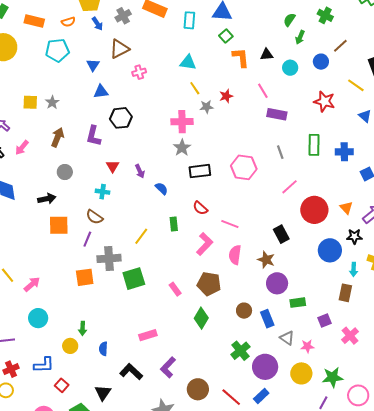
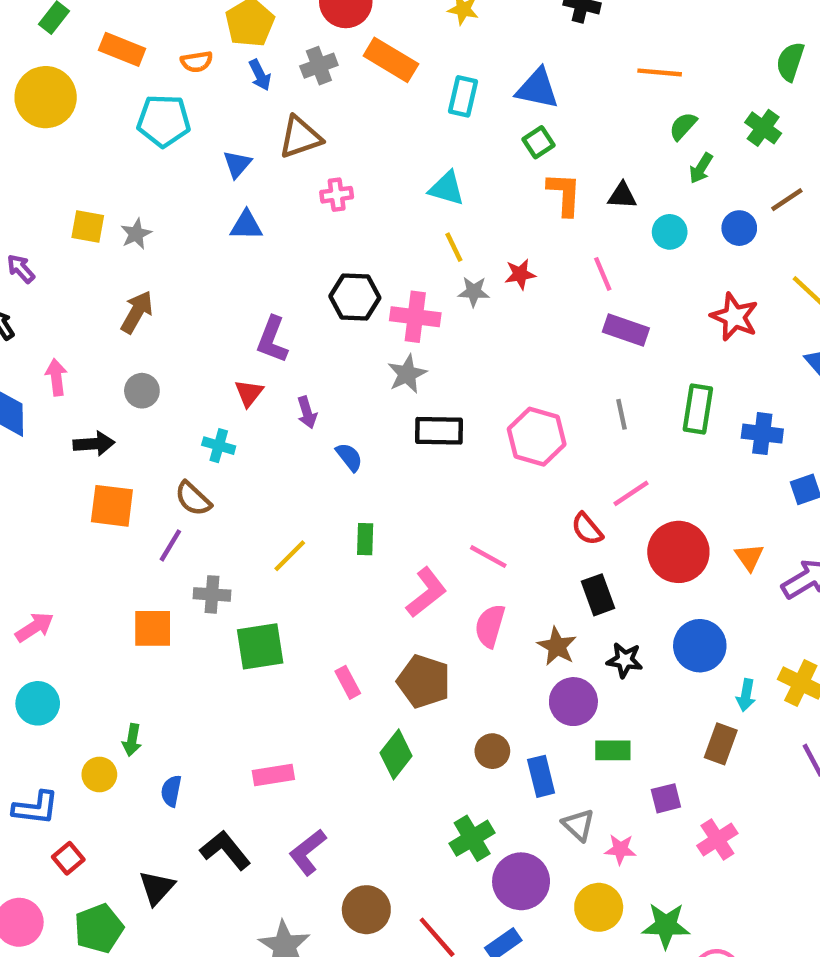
black hexagon: (121, 118) -> (355, 297), moved
purple L-shape: (94, 136) -> (272, 340), moved
pink arrow: (22, 148) -> (56, 377), moved, turned 126
red semicircle: (200, 208) -> (587, 529), moved
black star: (354, 236) -> (625, 660), moved
gray cross: (109, 258) -> (212, 594), size x0.7

